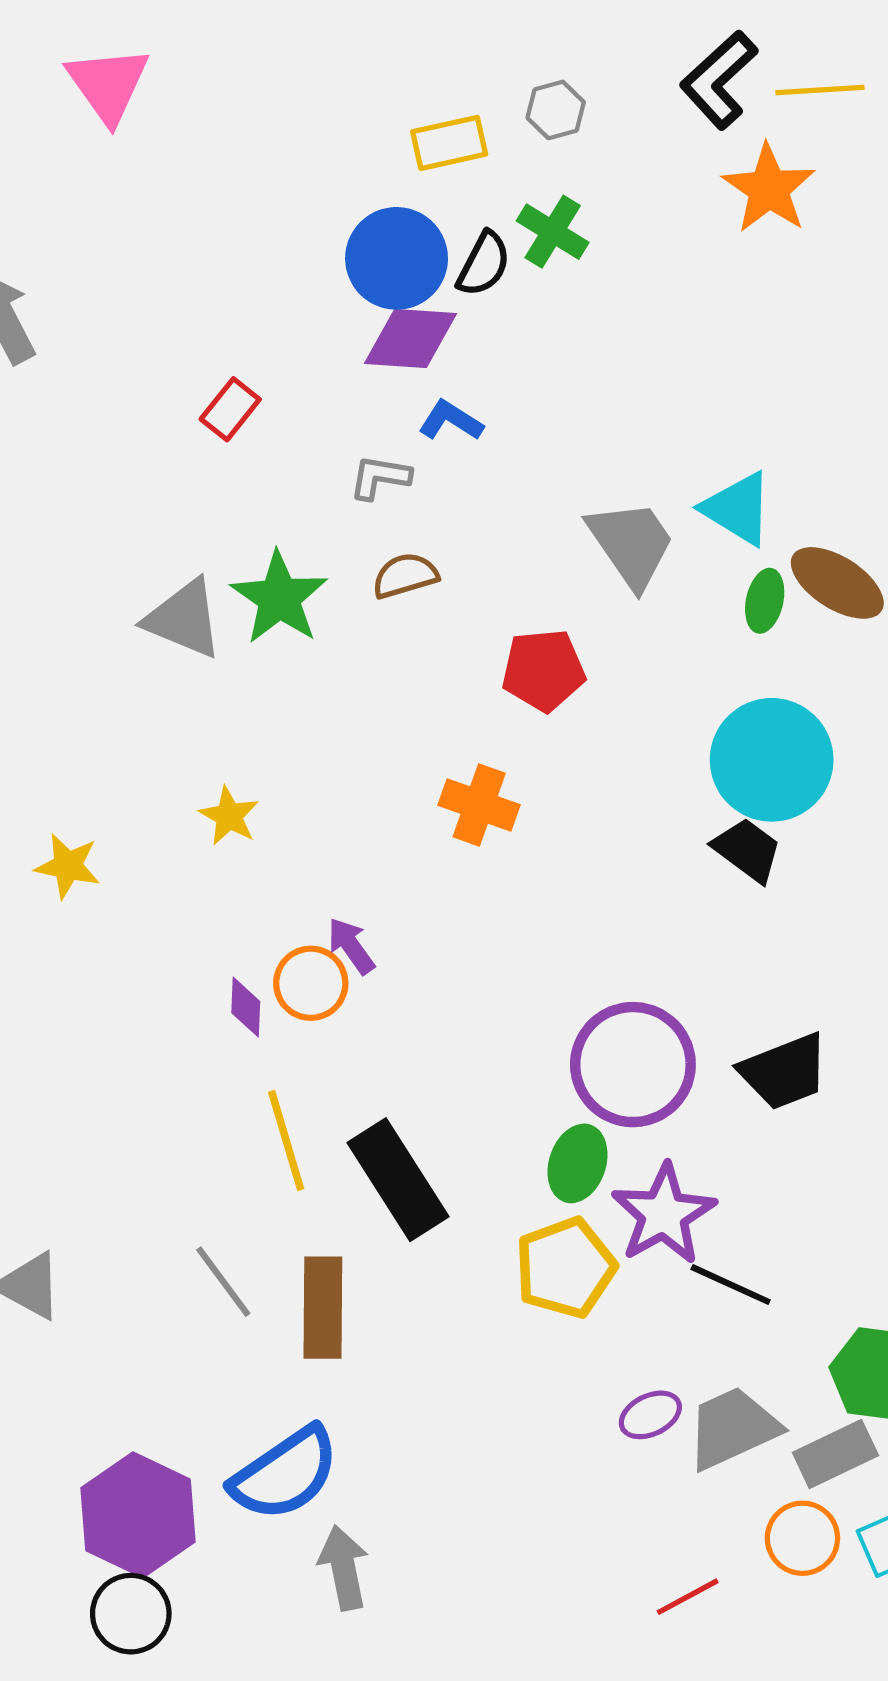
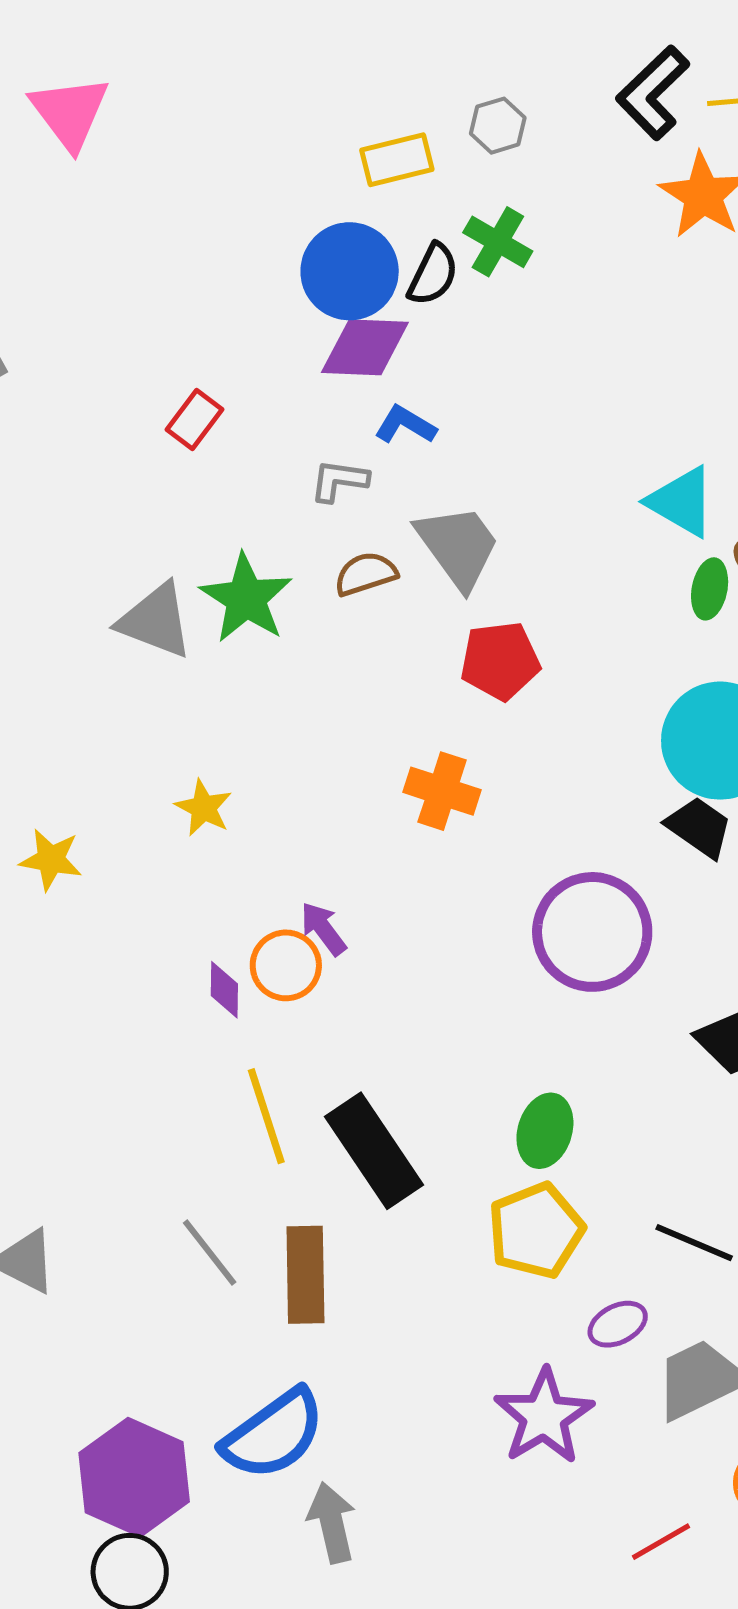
gray trapezoid: (631, 544) -> (458, 546), moved
purple circle: (633, 1065) -> (592, 932), moved
purple star: (664, 1214) -> (544, 1417), moved
purple ellipse: (650, 1415) -> (618, 1324), moved

